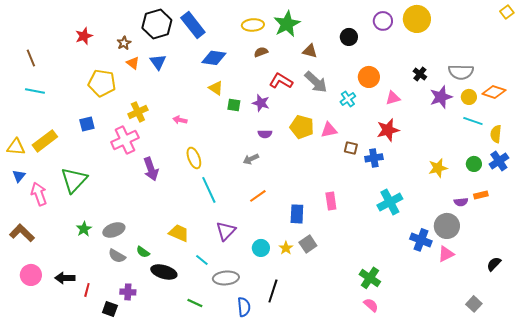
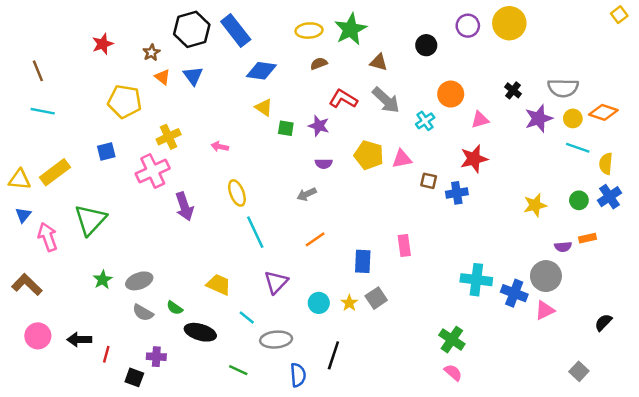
cyan cross: (390, 202) -> (476, 280), moved, turned 35

